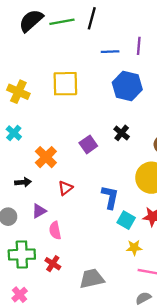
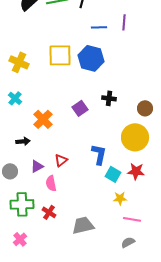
blue hexagon: (127, 86) -> (91, 58), moved
black cross: (122, 133) -> (109, 98), turned -32
red triangle: (65, 188) -> (61, 160), moved

